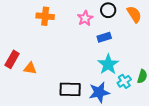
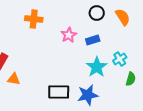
pink star: (85, 18) -> (69, 35), moved
orange triangle: (30, 68) -> (14, 79), moved
cyan cross: (124, 81) -> (120, 59), moved

